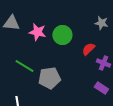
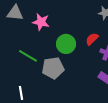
green circle: (62, 35) -> (66, 44), moved

